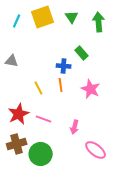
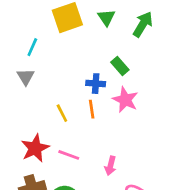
cyan line: (17, 21) -> (32, 47), moved
green arrow: (99, 22) -> (143, 24), turned 36
gray triangle: (12, 61) -> (26, 77), turned 48
pink star: (91, 89) -> (125, 100), moved

